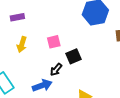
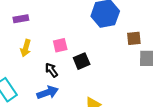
black arrow: (56, 70) -> (51, 70), moved, turned 104

